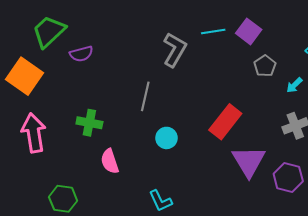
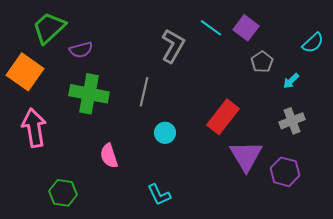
cyan line: (213, 31) -> (211, 28), turned 45
green cross: (89, 123) -> (89, 94), moved, size x1.5

